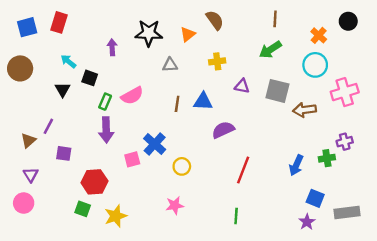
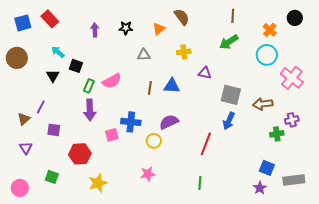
red rectangle: (59, 22) -> (50, 19), turned -60
black star: (149, 33) -> (126, 28), size x0.6
purple arrow: (112, 47) -> (95, 30), moved
gray square: (277, 91) -> (231, 95), moved
pink cross: (345, 92) -> (292, 78), turned -35
brown arrow: (305, 110) -> (263, 104), moved
purple semicircle: (223, 130) -> (169, 122), moved
blue cross: (155, 144) -> (131, 122), turned -36
blue arrow: (296, 165) -> (229, 121), moved
pink circle: (24, 203) -> (20, 188), moved
green square: (83, 209) -> (52, 177), moved

